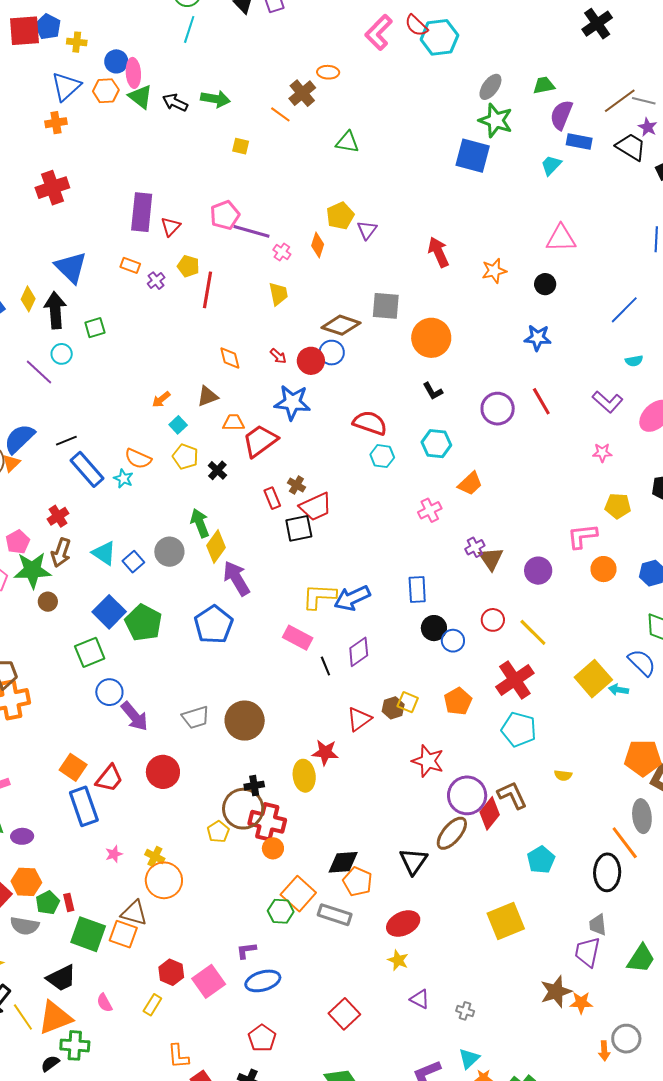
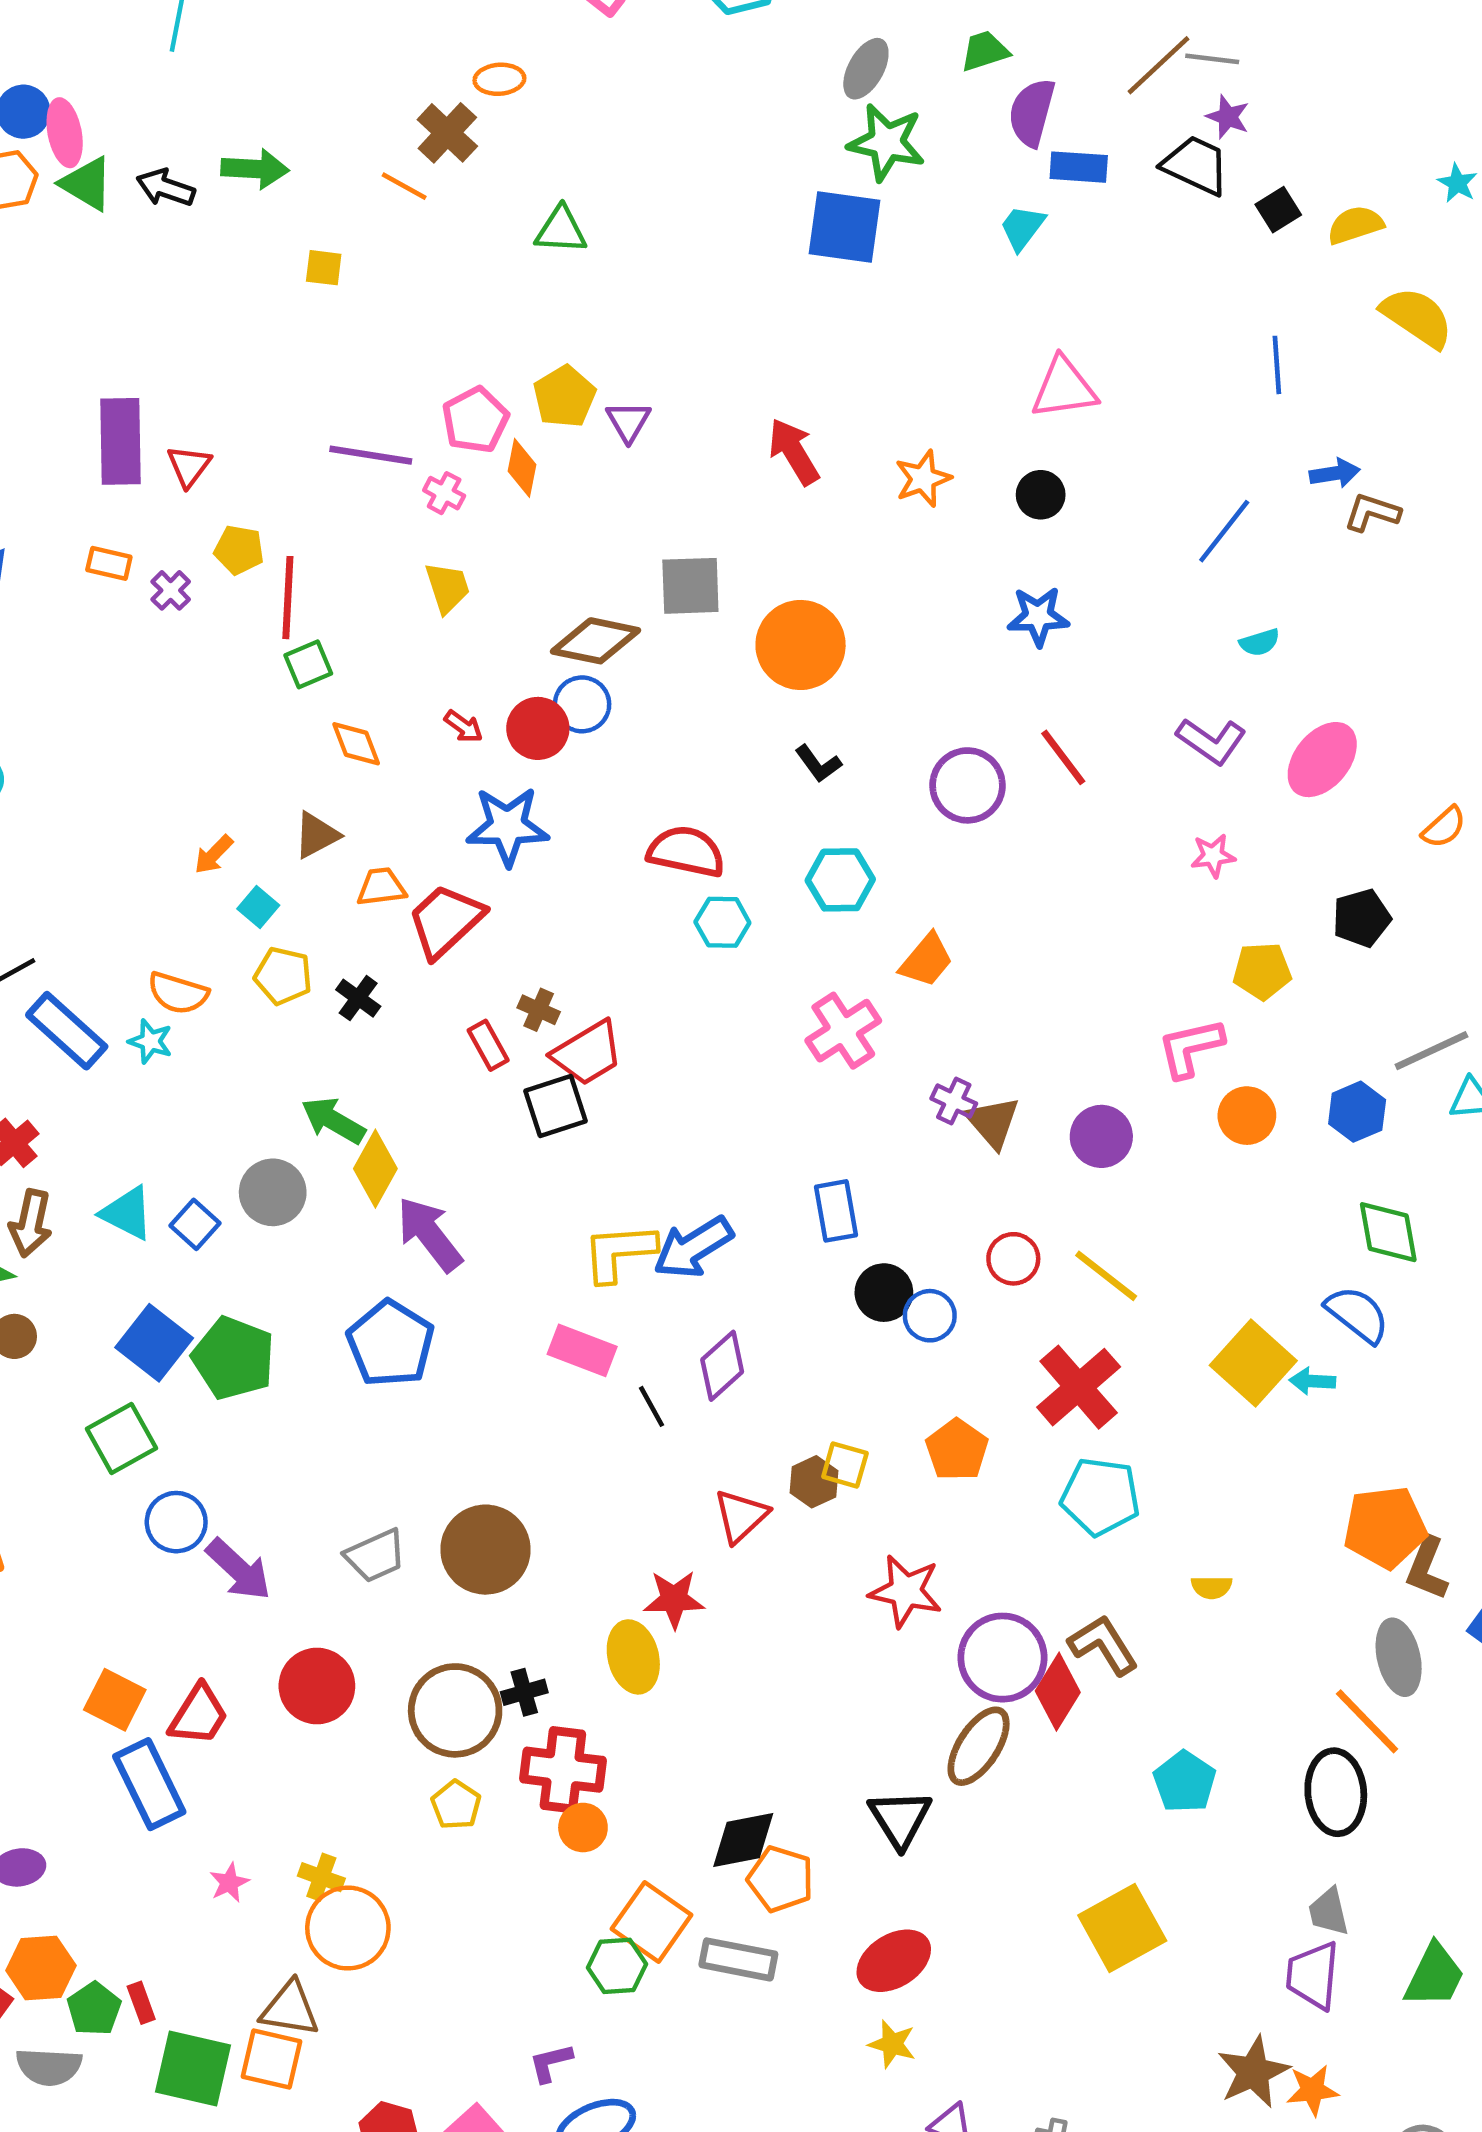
pink pentagon: (225, 215) -> (475, 420), moved
green square: (95, 328) -> (308, 664), moved
pink cross: (430, 510) -> (843, 1031), size x1.4
green arrow: (200, 523) -> (333, 1120), turned -32
purple cross: (475, 547) -> (954, 1101), turned -30
brown circle: (243, 809) -> (455, 1710), moved

